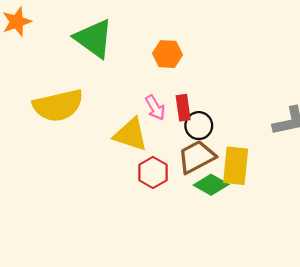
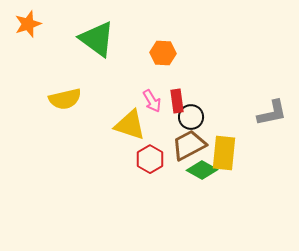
yellow semicircle: (58, 105) -> (65, 99), size x0.7

